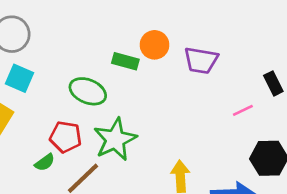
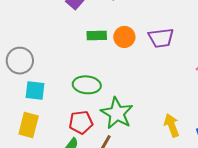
green rectangle: (125, 61) -> (97, 36), moved

